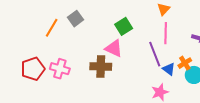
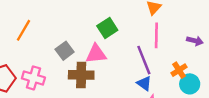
gray square: (76, 19) -> (65, 51), moved
pink triangle: (114, 48) -> (96, 54), turned -30
blue triangle: (169, 69) -> (144, 83), moved

